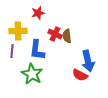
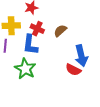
red cross: (55, 34) -> (37, 29), moved
brown semicircle: (67, 36) -> (60, 31), turned 56

